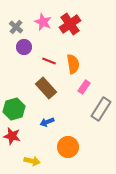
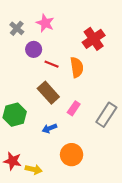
red cross: (70, 24) -> (94, 39), moved
purple circle: (24, 47) -> (34, 49), moved
pink rectangle: (84, 87) -> (74, 108), moved
red star: (12, 136) -> (13, 161), moved

